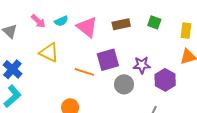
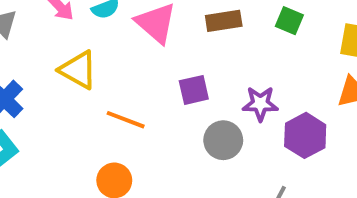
purple square: (108, 60) -> (194, 90), size x0.7
orange line: (84, 72) -> (126, 120), moved

